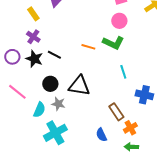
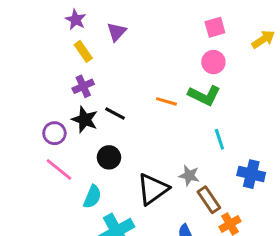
purple cross: (33, 37) -> (83, 86), turned 32
purple circle: (12, 57) -> (54, 133), moved
black triangle: (79, 86) -> (153, 189), moved, turned -45
gray star: (58, 104) -> (189, 176), moved

